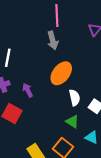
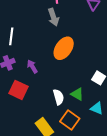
white semicircle: (75, 98) -> (58, 97), moved

